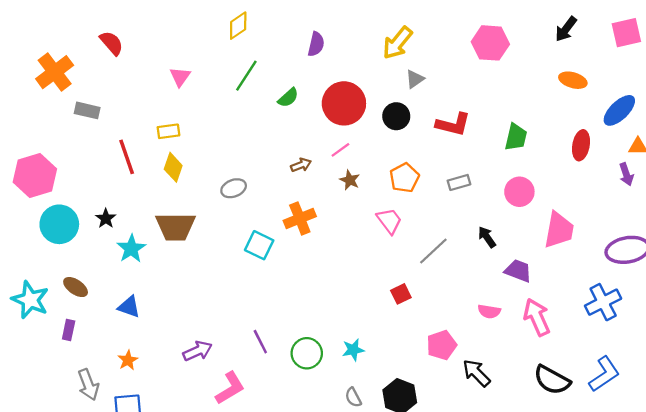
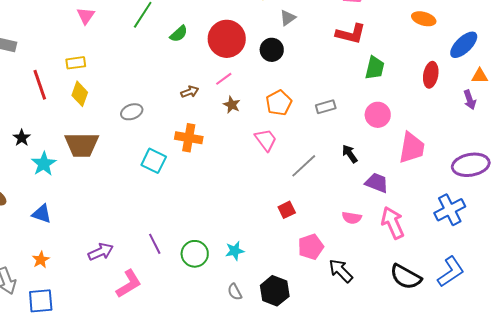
red L-shape: (453, 124) -> (351, 34), moved
orange cross: (300, 218) -> (189, 138), turned 32
red square: (401, 294) -> (287, 210), moved

